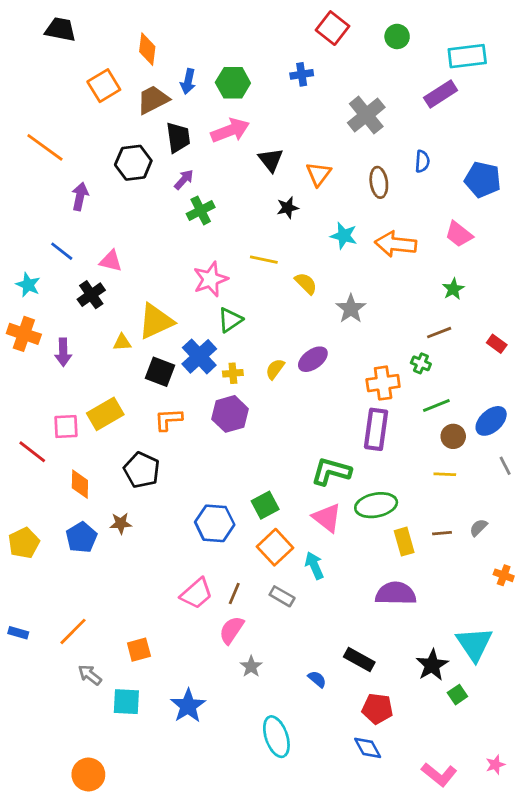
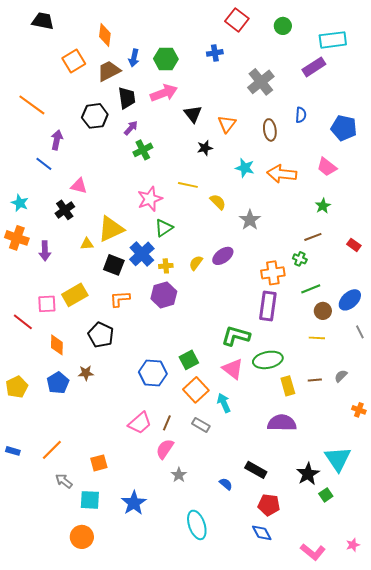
blue line: (62, 251) -> (44, 164), moved
orange circle: (88, 775) -> (82, 537), moved

